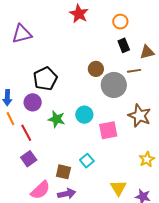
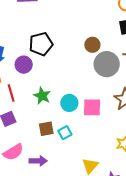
cyan circle: (84, 115) -> (69, 103), moved
green star: (57, 119) -> (42, 96), moved
brown square: (63, 172) -> (46, 129), moved, turned -35

